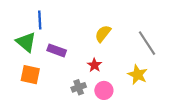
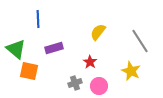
green triangle: (26, 42) -> (16, 49), moved
purple rectangle: (57, 50) -> (54, 48), turned -36

